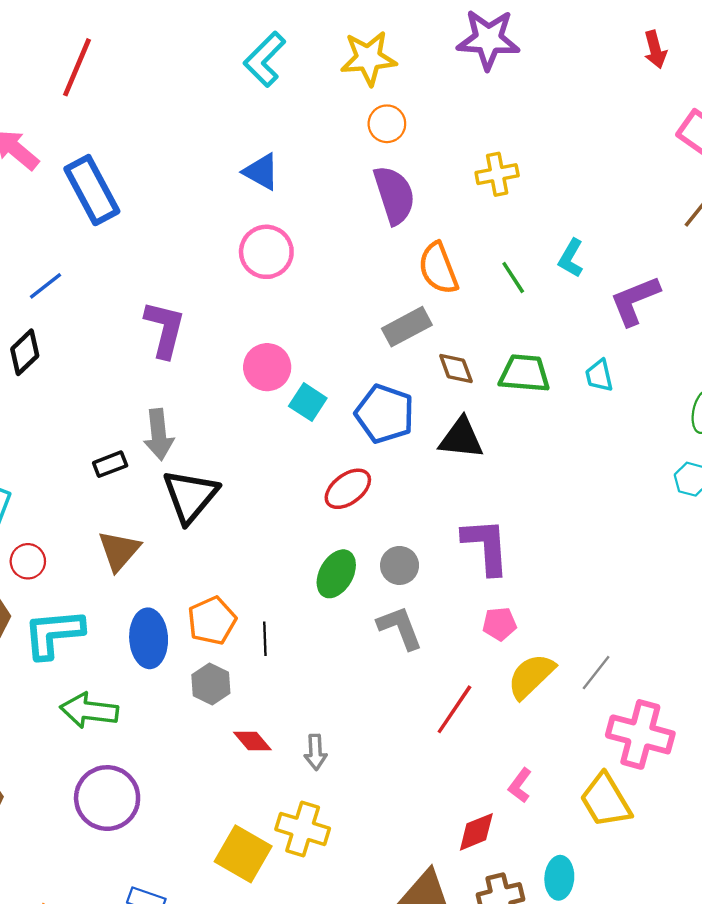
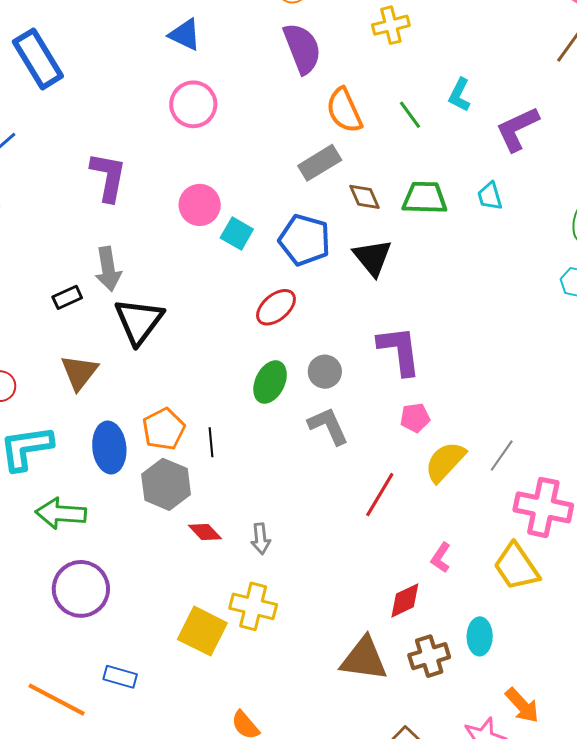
black triangle: (461, 438) -> (373, 258), turned 48
gray hexagon: (211, 684) -> (166, 484), size x1.4

